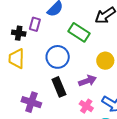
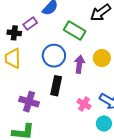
purple rectangle: (35, 24) -> (30, 24), turned 40
purple arrow: (87, 81) -> (79, 64), moved, turned -60
black rectangle: (59, 87) -> (56, 86), turned 36

